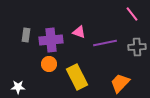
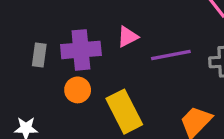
pink triangle: (79, 32) -> (128, 37), turned -48
gray rectangle: (26, 35) -> (39, 55), moved

